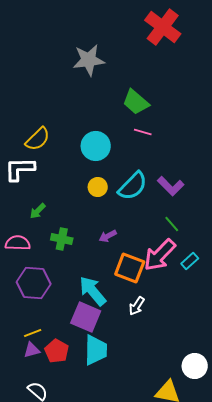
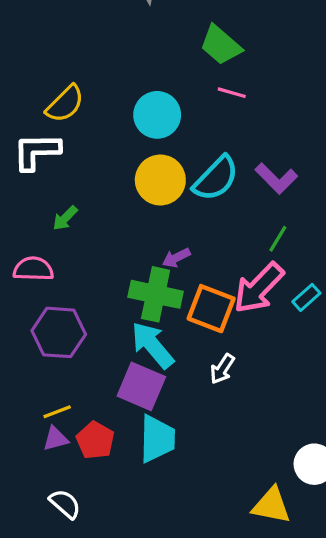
yellow circle: (98, 187) -> (160, 180), size x1.6
green line: (172, 224) -> (278, 239), turned 72
green cross: (62, 239) -> (156, 294), moved, size x1.5

